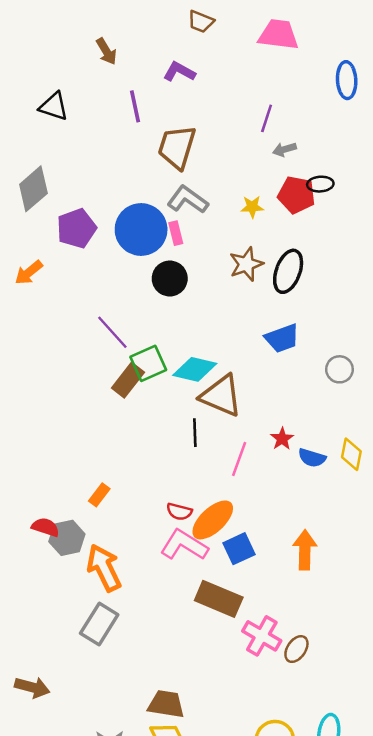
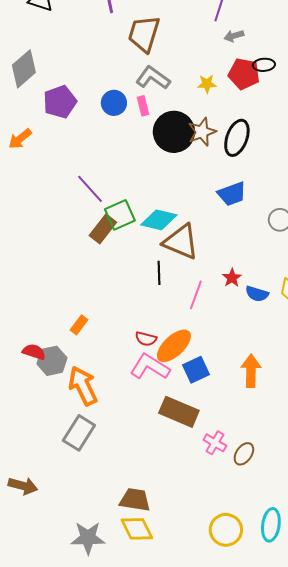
blue circle: (141, 230) -> (114, 103), size x0.6
black circle: (170, 279) -> (174, 132), moved, size x1.4
pink cross: (262, 636) -> (215, 443), size x0.7

